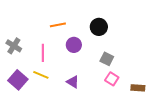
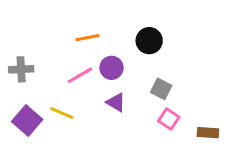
gray cross: (14, 46) -> (21, 69), turned -35
pink line: (43, 53) -> (80, 75), moved, turned 60
purple triangle: (73, 82) -> (116, 102), moved

